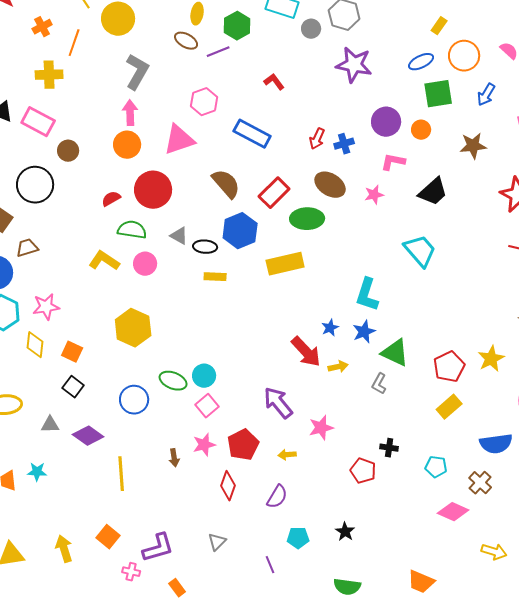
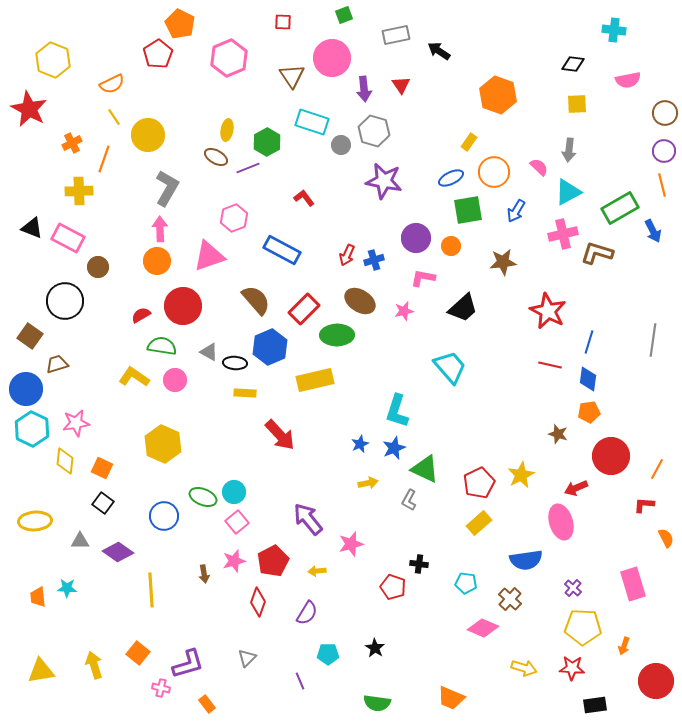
red arrow: (306, 352) -> (280, 435), moved

